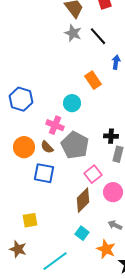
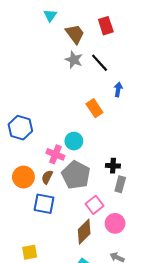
cyan circle: (72, 103) -> (74, 141), moved
brown semicircle: (47, 147) -> (47, 177), turned 72

